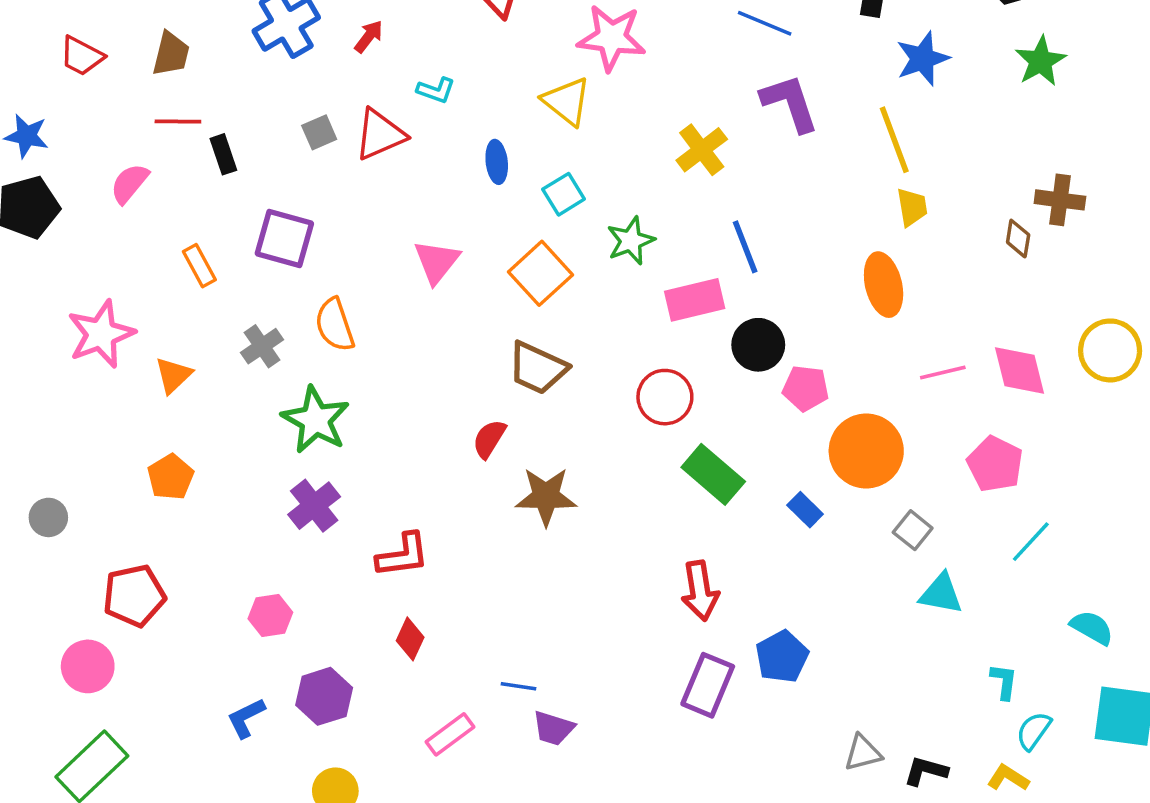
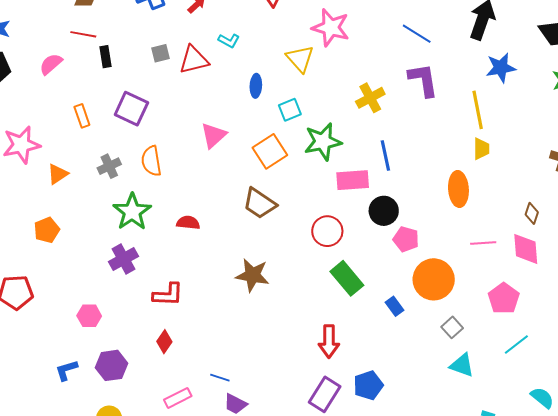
brown diamond: (1018, 238) -> (532, 213), moved
green star: (631, 241) -> (323, 142), size x1.4
red semicircle: (489, 439) -> (188, 223), moved, turned 55

